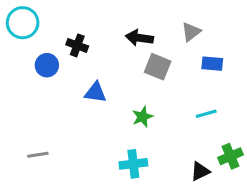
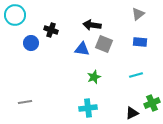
gray triangle: (191, 32) -> (138, 14), moved
blue triangle: (95, 92) -> (82, 49), moved

